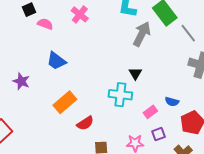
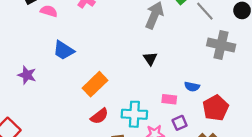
cyan cross: (120, 95) -> (134, 114), moved
orange rectangle: (65, 102) -> (95, 84), moved
pink rectangle: (150, 112) -> (169, 99), turned 48

